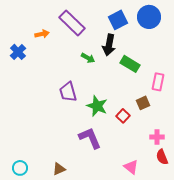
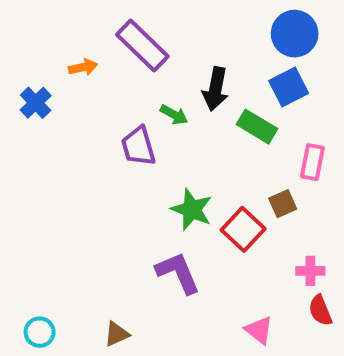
blue square: (118, 20) -> (289, 87), moved
purple trapezoid: (68, 92) -> (138, 146), moved
red square: (123, 116) -> (243, 229), size x1.5

